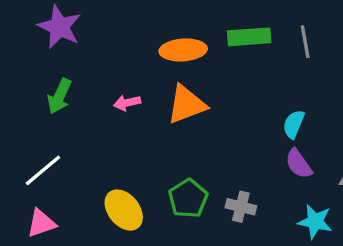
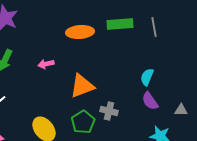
orange triangle: (186, 104) -> (82, 86), moved
gray cross: (241, 207) -> (109, 111), moved

